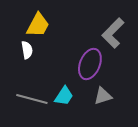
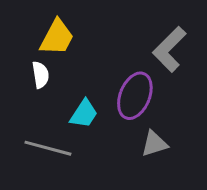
cyan trapezoid: (64, 96) -> (84, 114), moved

